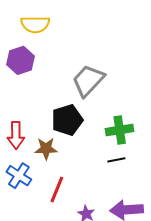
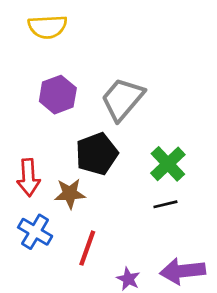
purple hexagon: (21, 60) -> (58, 95), moved
green cross: (120, 130) -> (168, 164), turned -32

